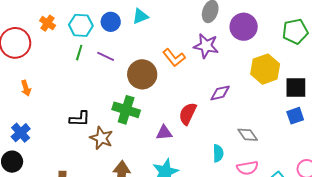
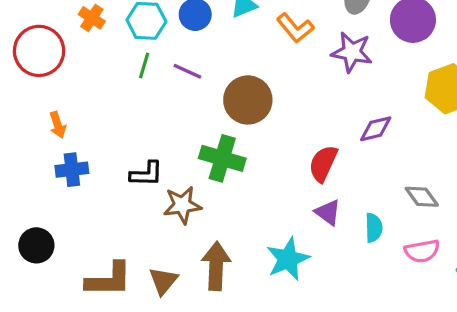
orange L-shape: (174, 58) -> (295, 28), moved
blue cross: (21, 133) -> (72, 170), moved, turned 36
purple triangle: (164, 133) -> (328, 212), moved, turned 42
brown star: (101, 138) -> (182, 205), turned -30

